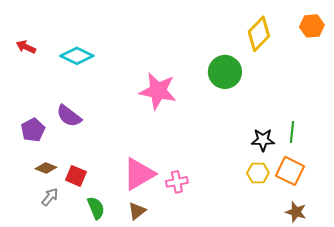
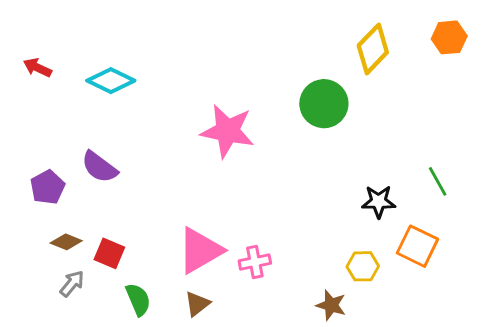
green line: (292, 132) -> (438, 181), moved, turned -35
yellow hexagon: (258, 173) -> (363, 266), moved
brown star: (296, 212) -> (331, 305), moved

